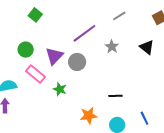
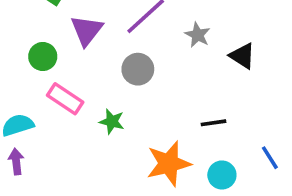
black triangle: (147, 47) -> (242, 56), moved
purple triangle: (54, 56) -> (87, 30), moved
orange star: (89, 116) -> (169, 164), size x1.4

